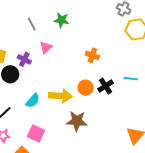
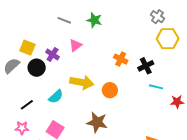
gray line: (32, 24) -> (64, 20), turned -48
black cross: (105, 86) -> (146, 66), moved
yellow arrow: (60, 96) -> (82, 82), moved

